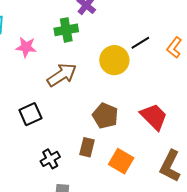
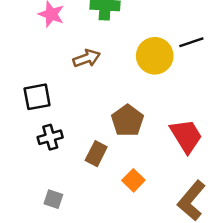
brown arrow: (62, 75) -> (87, 58), size x0.7
black cross: (50, 159) -> (50, 137), moved
orange square: (121, 161) -> (133, 180), size x0.7

